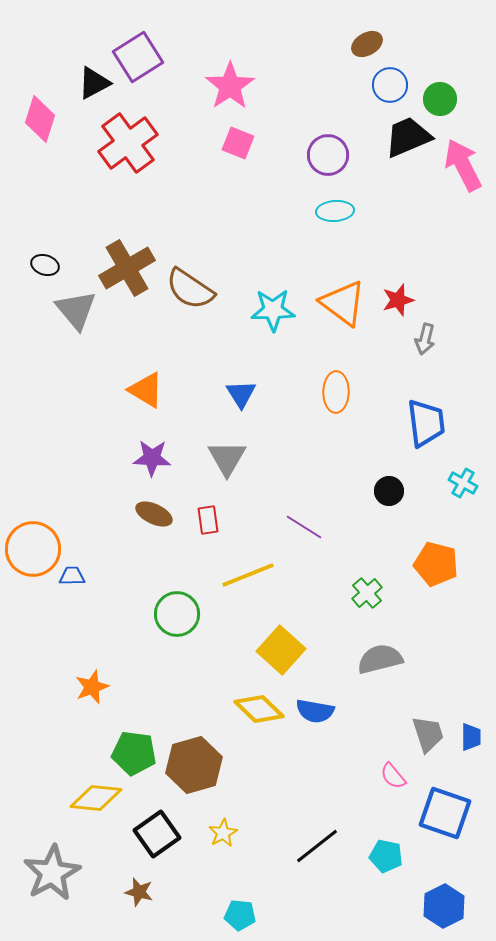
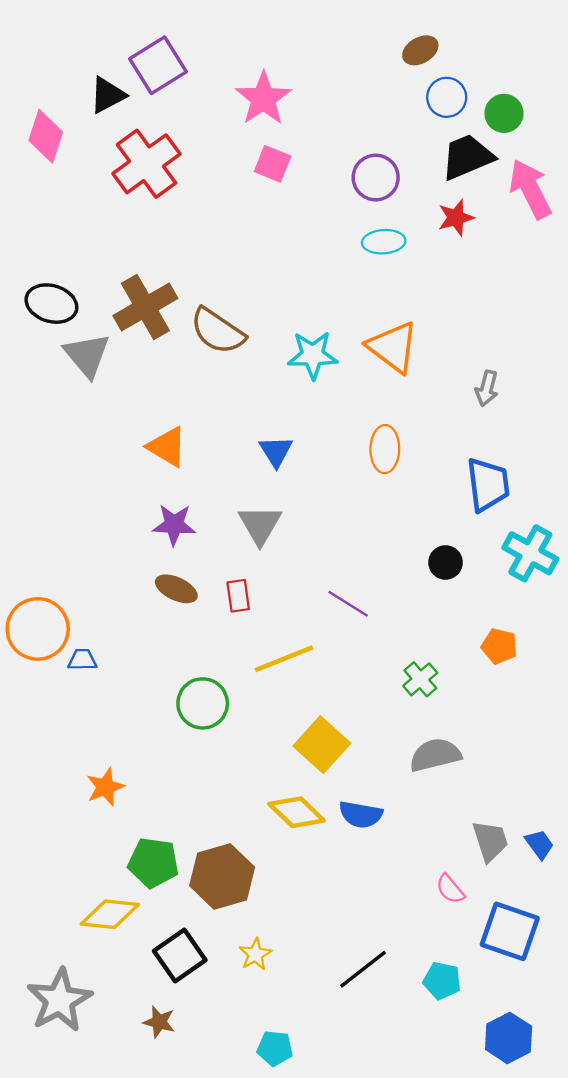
black ellipse: (45, 265) -> (51, 304), size x1.6
red star: (398, 300) -> (456, 218), moved
cyan cross: (463, 483) -> (530, 553), size x1.6
orange pentagon: (436, 564) -> (499, 646), size x0.7
blue trapezoid: (471, 737) -> (539, 844), turned -36

